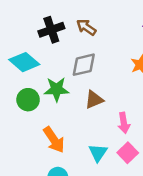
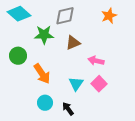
green circle: (28, 100) -> (18, 56), moved
pink arrow: (124, 123) -> (96, 61), turned 112

